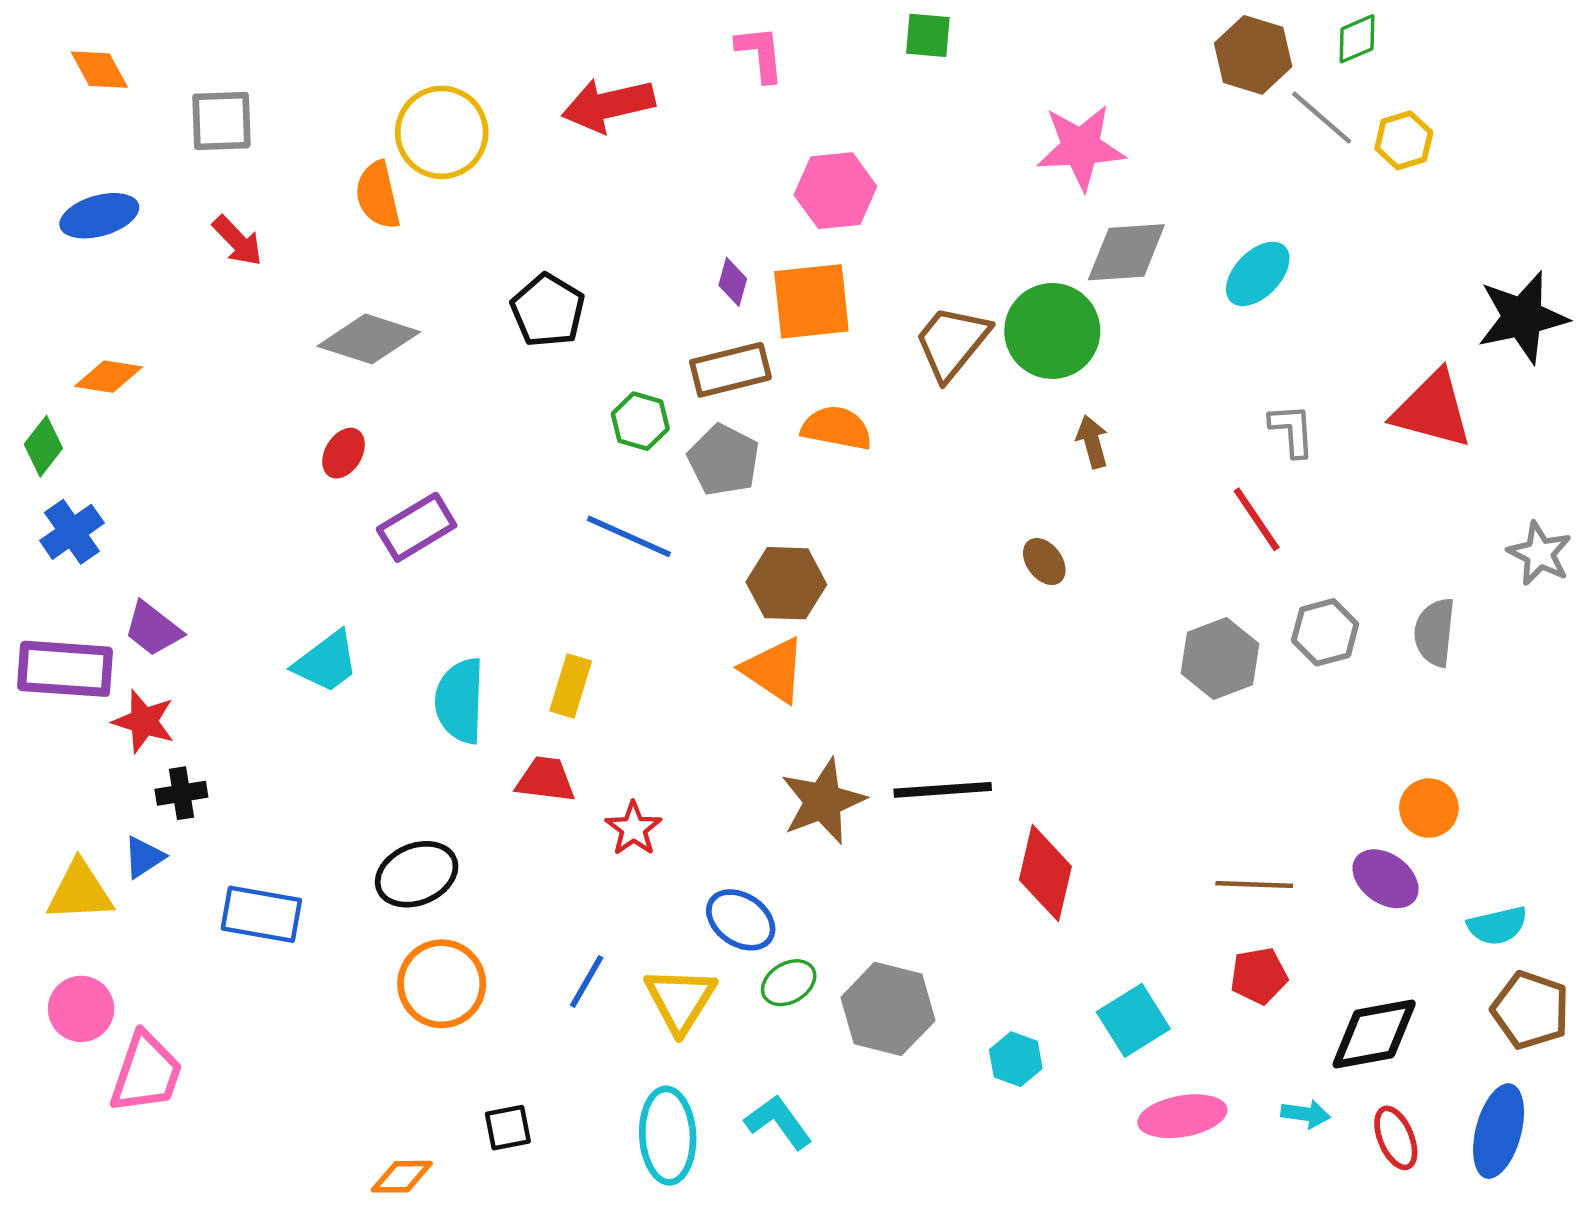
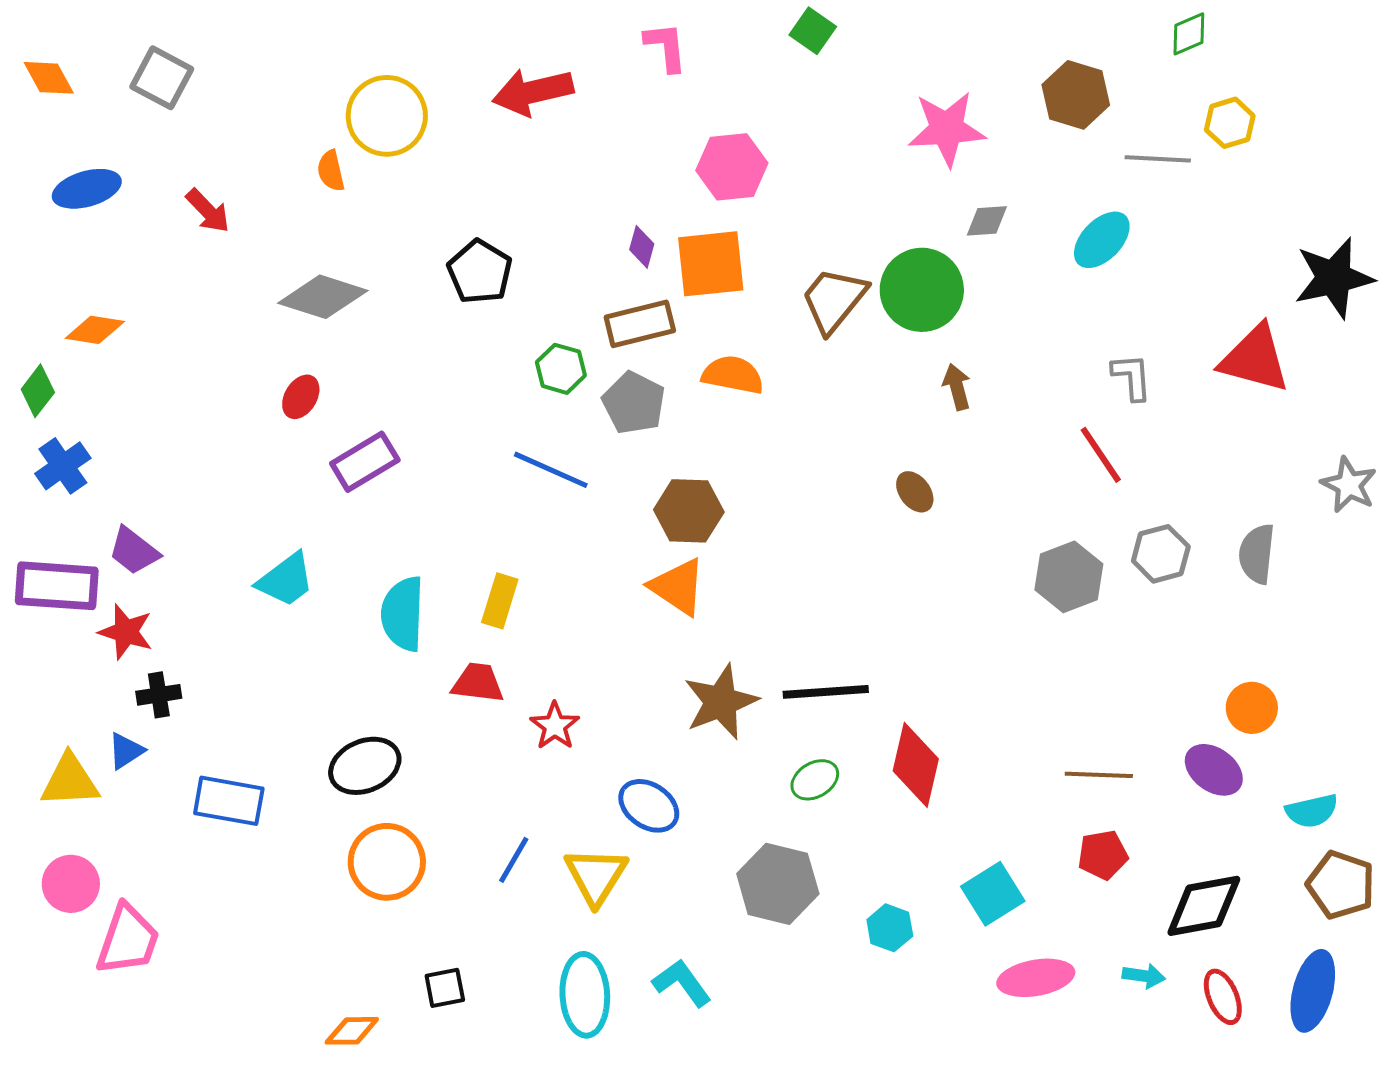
green square: (928, 35) -> (813, 31), turned 30
brown hexagon: (1253, 55) -> (1076, 95), moved
orange diamond: (99, 70) -> (49, 78), moved
gray line: (1322, 118) -> (1158, 159), moved, turned -38
gray square: (221, 121) -> (162, 78), moved, turned 30
orange semicircle: (378, 195) -> (331, 171), size x0.7
gray diamond: (1126, 252) -> (987, 221), size x0.6
green ellipse: (789, 983) -> (815, 780), moved

